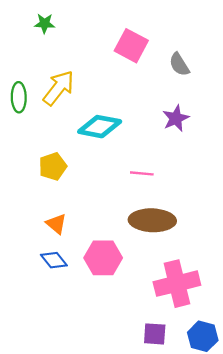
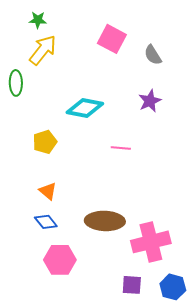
yellow arrow: (59, 88) -> (43, 50), moved
brown ellipse: (152, 220) -> (105, 221), moved
pink hexagon: (103, 258) -> (60, 260), moved

